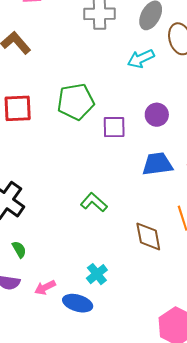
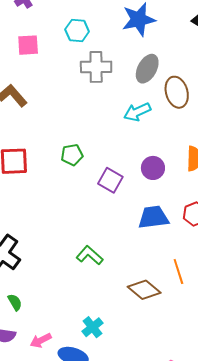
green pentagon: (76, 102) -> (72, 155), size x0.6
purple square: (114, 127) -> (110, 180), turned 30
brown diamond: (148, 236) -> (144, 290), turned -40

